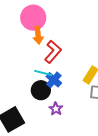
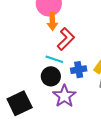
blue cross: (54, 80) -> (79, 70), moved, turned 35
purple star: (56, 109) -> (64, 96), size x1.6

